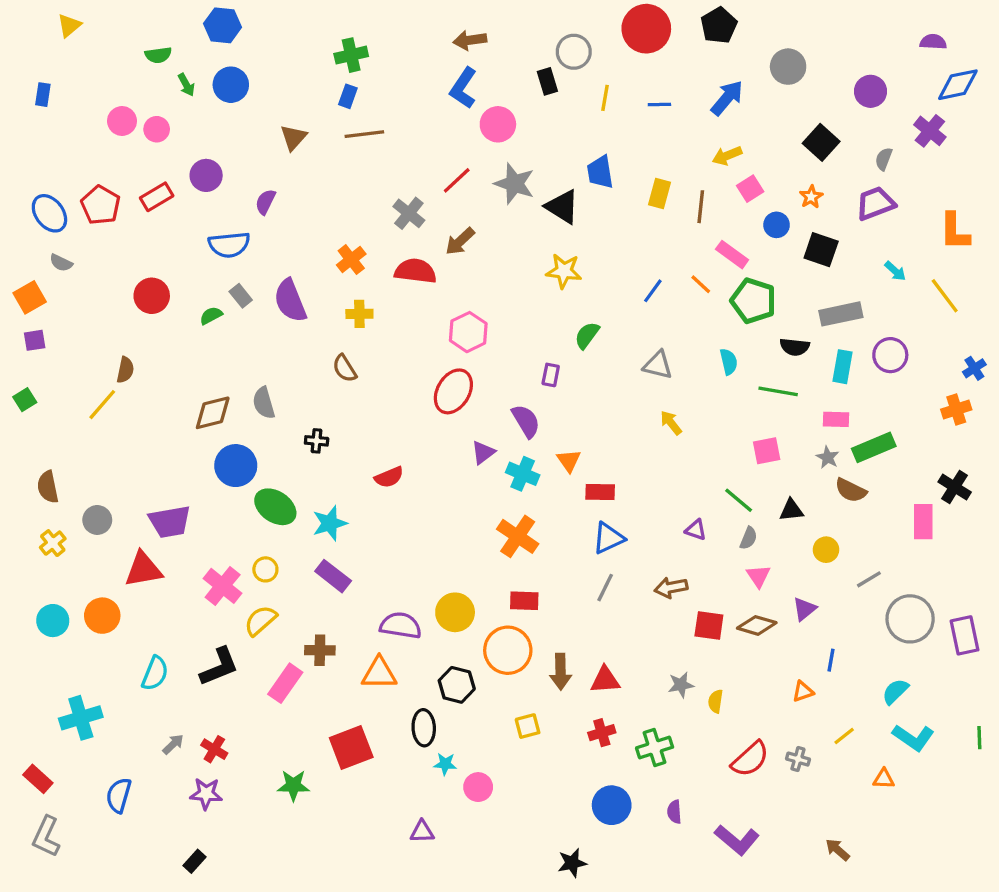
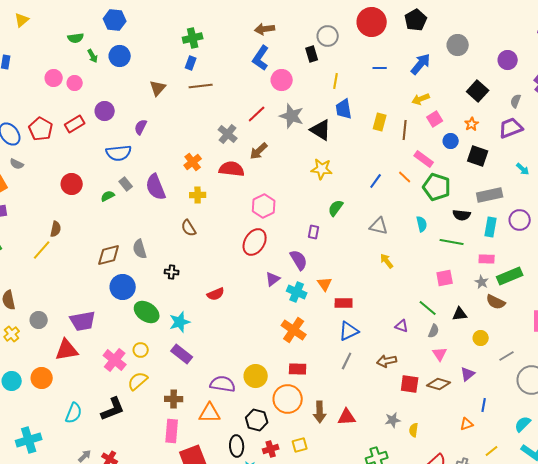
yellow line: (605, 98) -> (336, 81), moved
pink rectangle: (285, 683) -> (172, 431), moved, turned -30
red cross: (602, 733) -> (271, 449), moved

